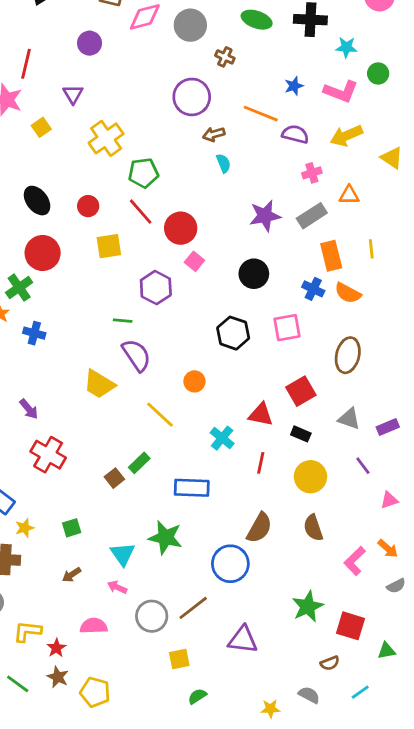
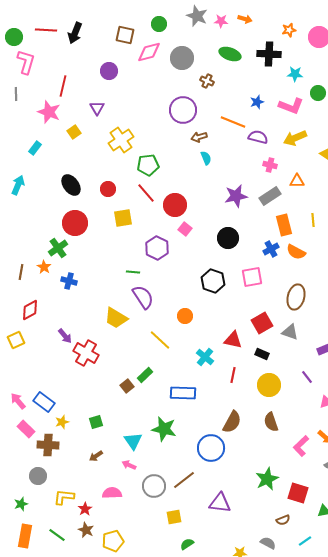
pink cross: (312, 173) -> (270, 165), turned 32
blue cross: (313, 289) -> (271, 249), turned 35
gray triangle: (349, 419) -> (290, 332), moved
red cross: (48, 455) -> (86, 353), moved
yellow pentagon: (95, 692) -> (113, 541), turned -30

